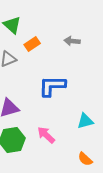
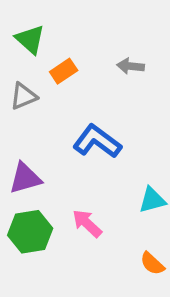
blue L-shape: (52, 86) -> (97, 141), turned 36

